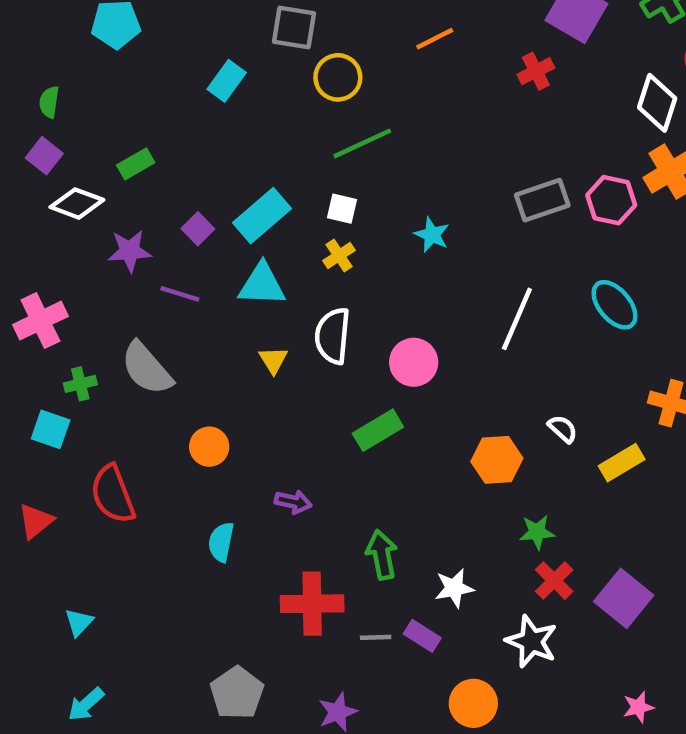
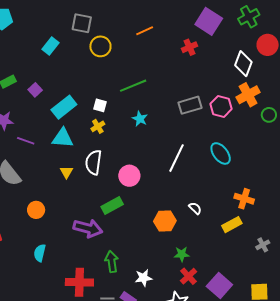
green line: (362, 143) -> (133, 86), moved
purple square: (198, 229) -> (35, 90), moved
yellow rectangle: (622, 463) -> (232, 225), moved
purple arrow: (293, 502) -> (88, 228), moved, size x1.8

